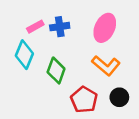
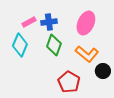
green diamond: (56, 70) -> (54, 45), moved
black circle: (119, 97) -> (103, 71), moved

